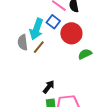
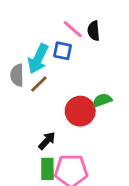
blue square: (53, 22) -> (63, 51), turned -32
red circle: (71, 33) -> (80, 111), moved

